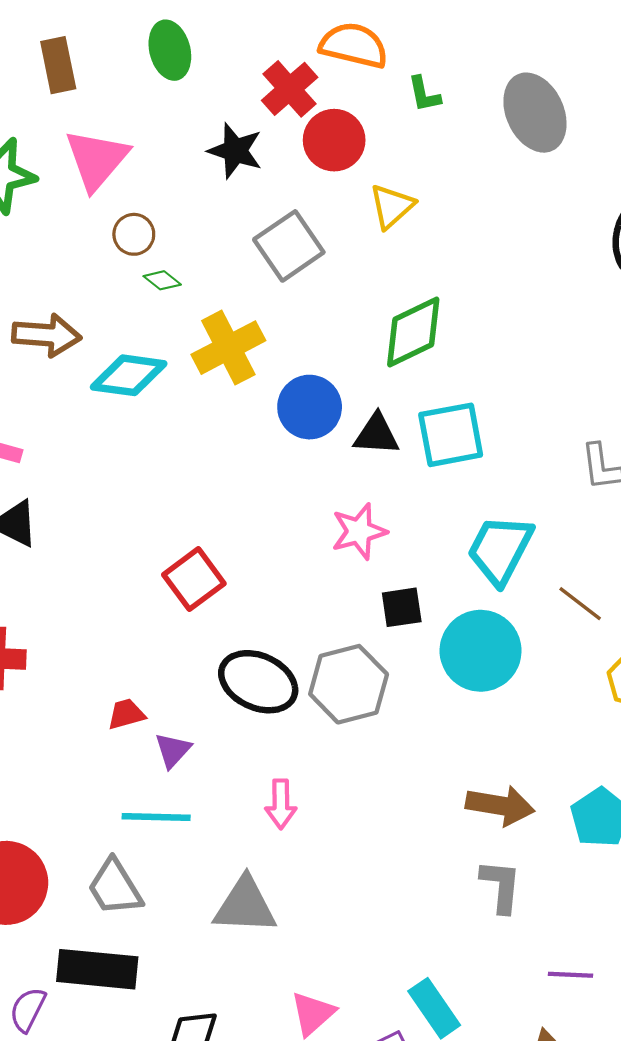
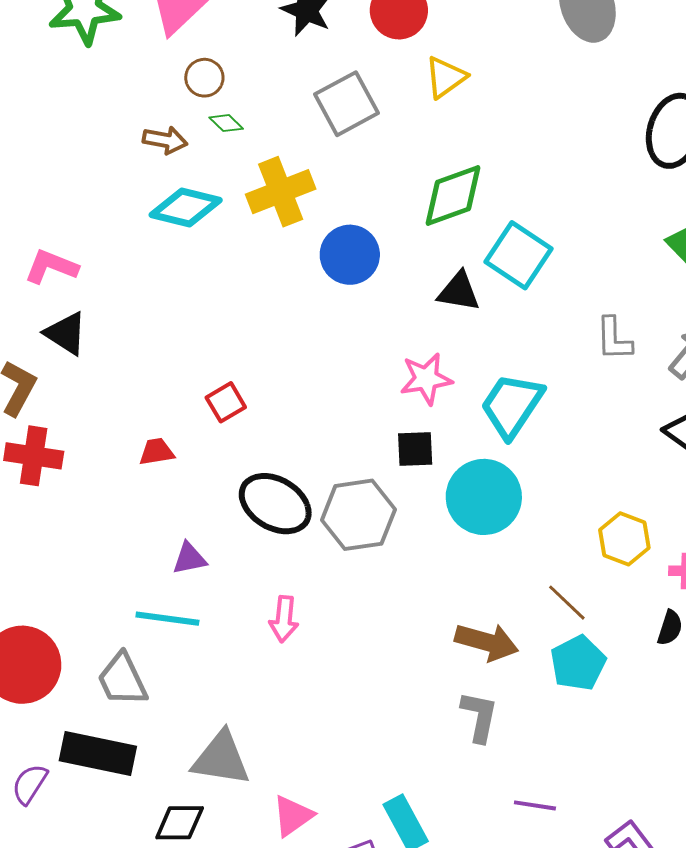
brown arrow: (47, 335) -> (165, 140), moved, size x0.7
black triangle: (376, 434) -> (459, 292), moved
cyan square: (451, 435) -> (519, 255), moved, turned 38
pink star: (359, 531) -> (426, 379), moved
red square: (194, 579) -> (226, 402), size x0.7
brown line: (580, 604) -> (567, 603), moved
red trapezoid: (126, 714) -> (157, 452), moved
purple triangle: (173, 750) -> (189, 559), turned 30
gray triangle: (245, 906) -> (221, 759), moved

